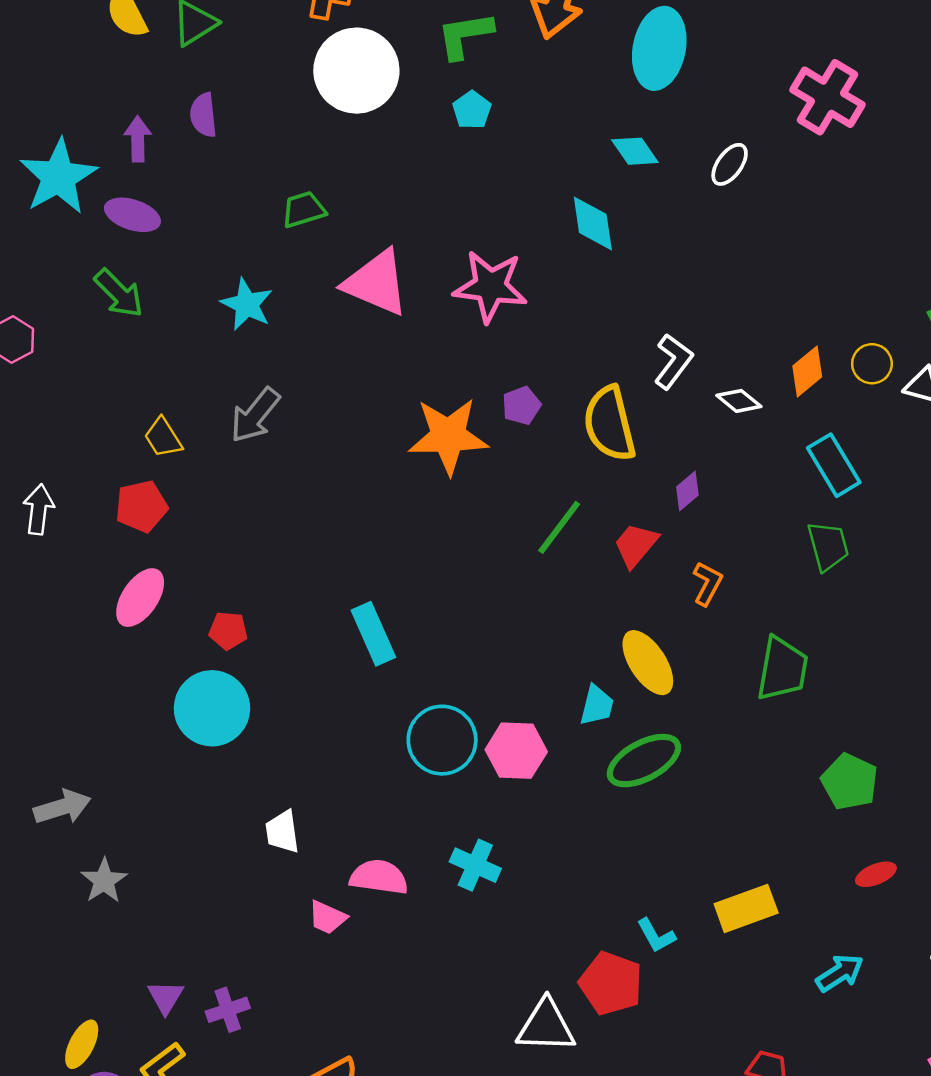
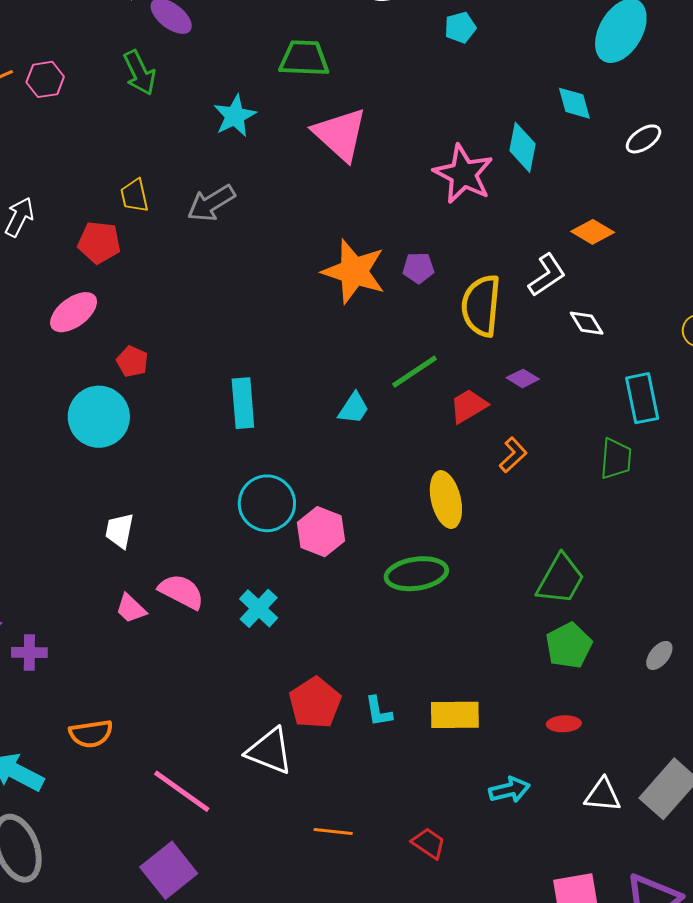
green trapezoid: (304, 210) -> (304, 58), size x1.4
pink star: (490, 286) -> (463, 174), moved
orange diamond: (807, 371) -> (593, 232), moved, turned 51
purple diamond: (687, 491) -> (523, 378), turned 52
green trapezoid: (782, 669) -> (560, 579), moved
cyan trapezoid: (597, 705) -> (354, 408), moved
red pentagon: (611, 983) -> (315, 703), moved

